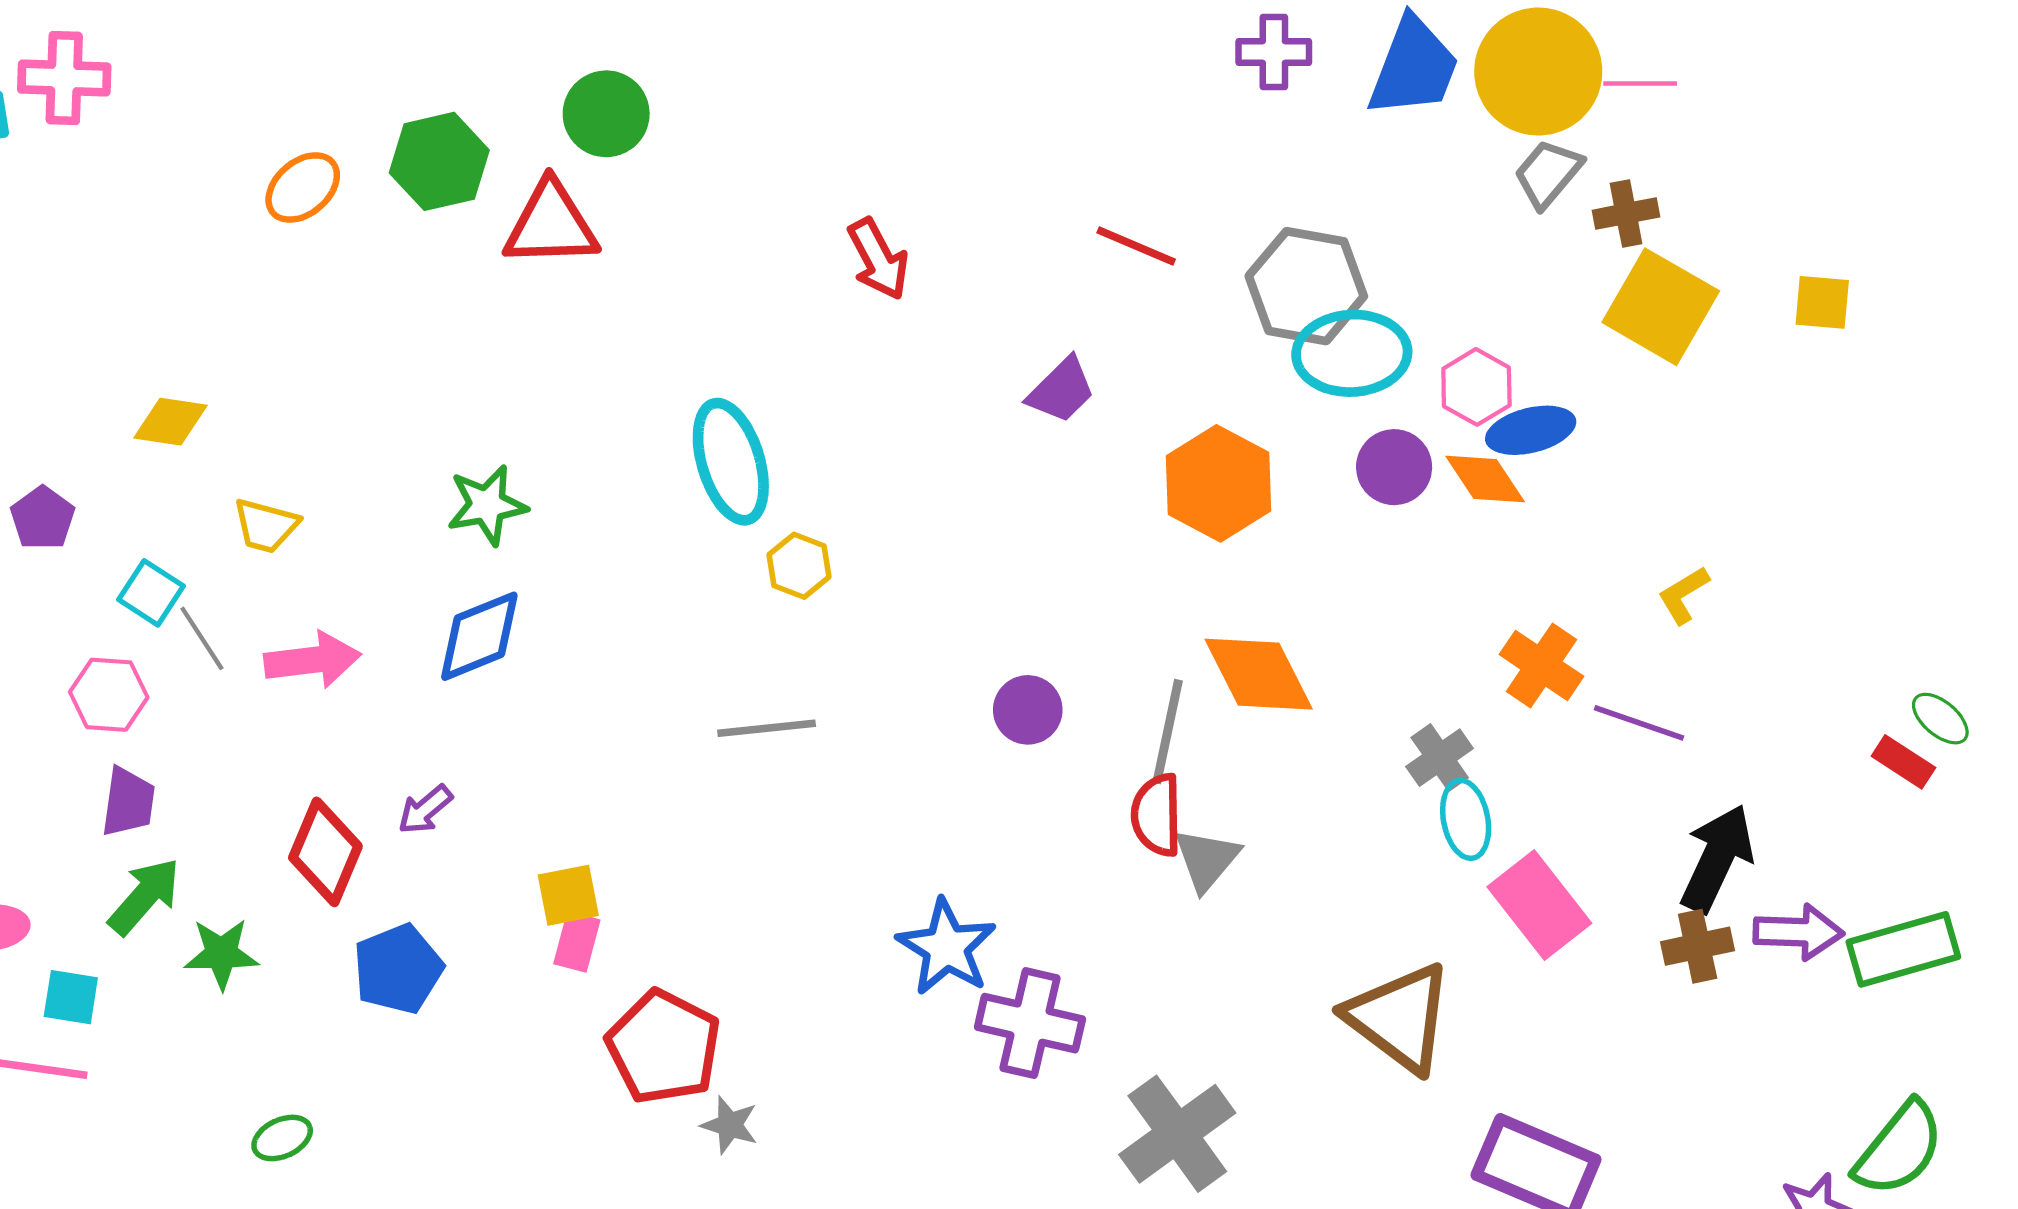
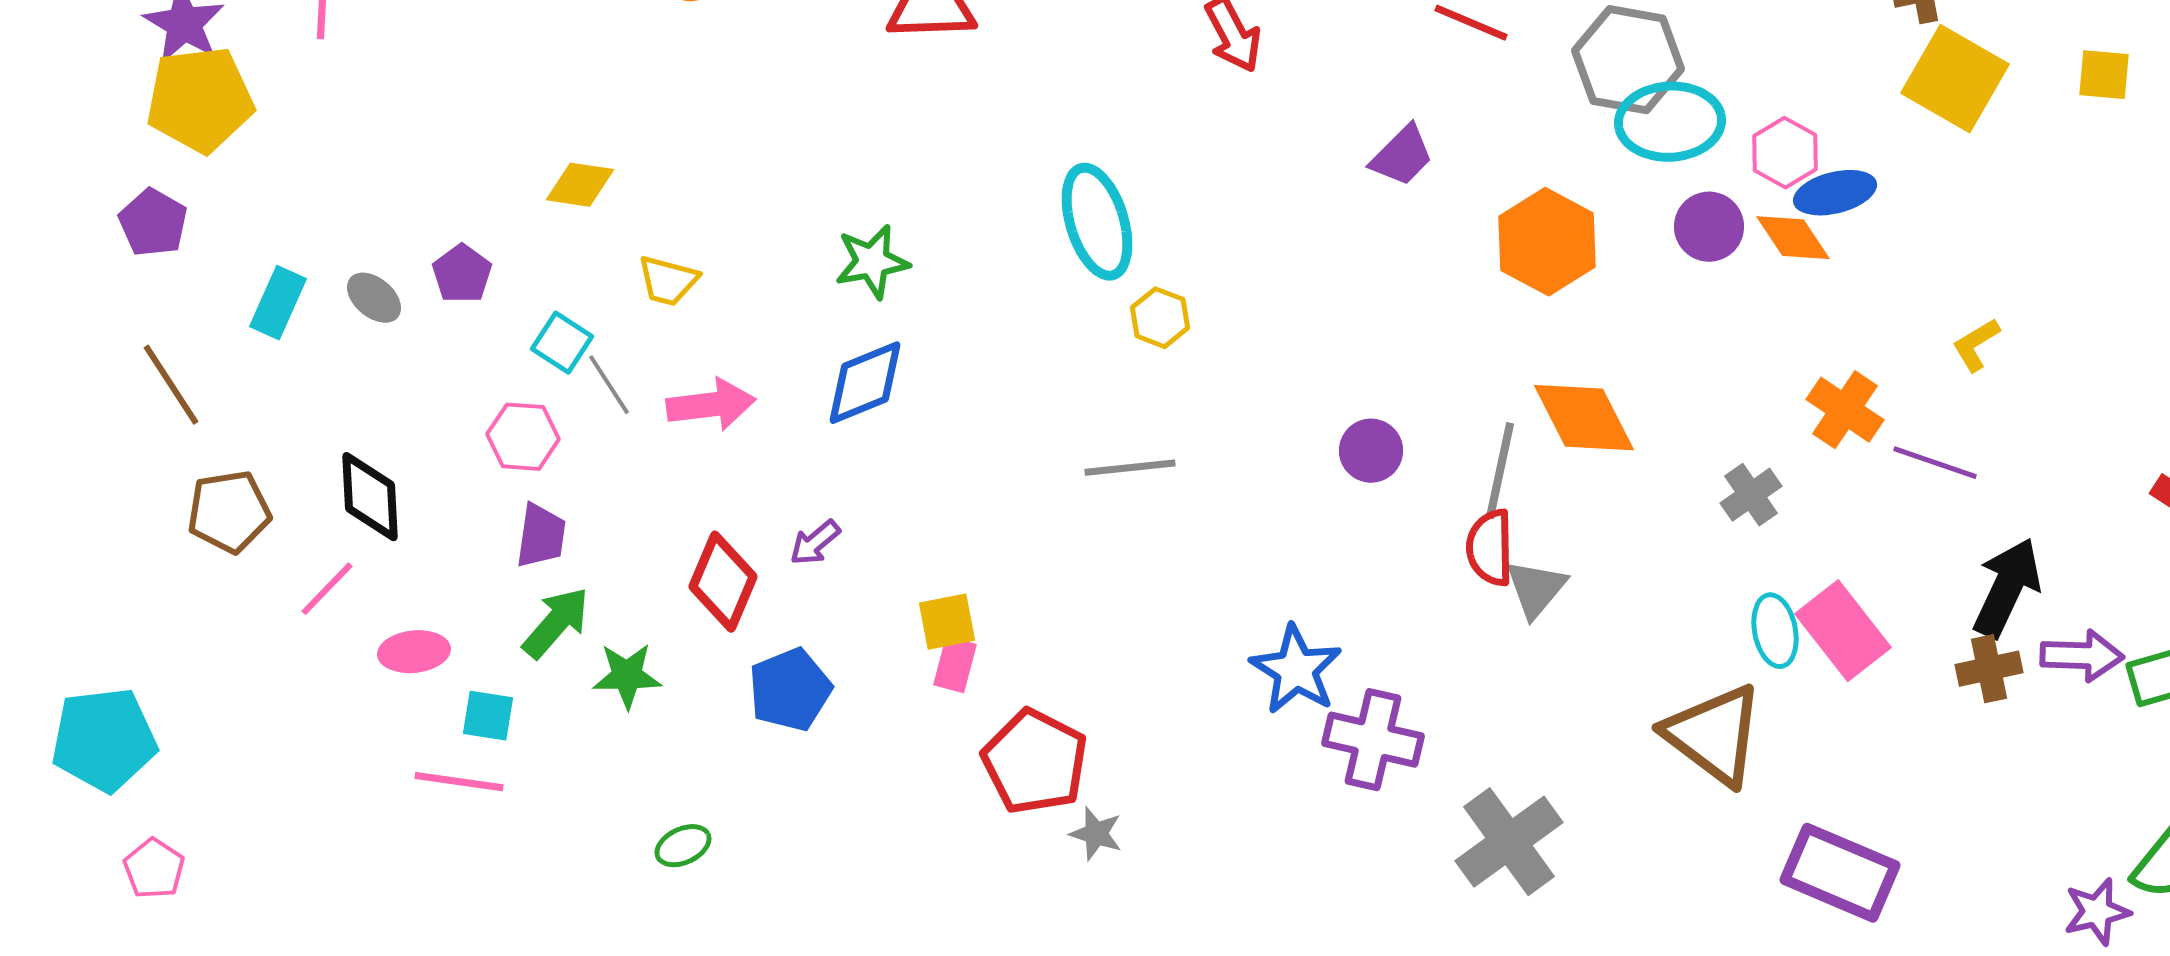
cyan ellipse: (1466, 819) -> (1775, 631), moved

